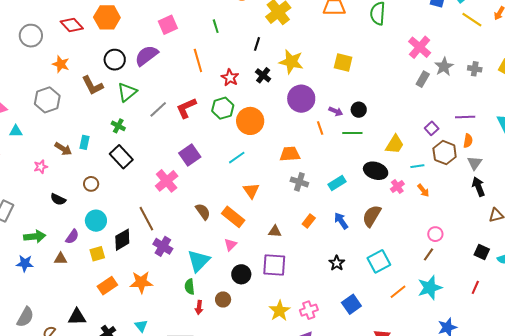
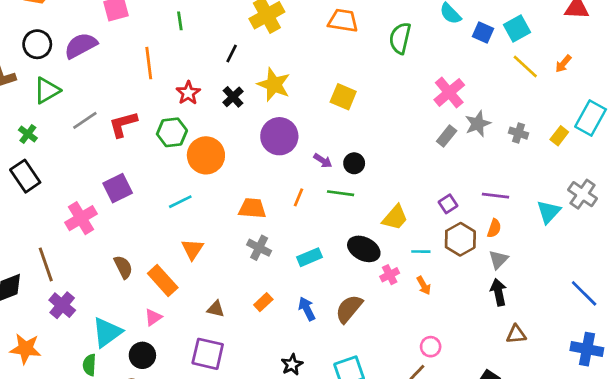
orange line: (320, 128) -> (298, 197), moved, turned 32
black circle: (241, 274) -> (142, 355), moved

